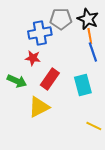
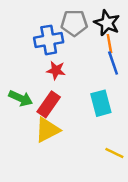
red star: (33, 58) -> (56, 70), moved
red rectangle: (50, 79) -> (49, 104), moved

